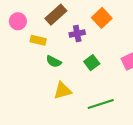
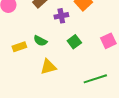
yellow rectangle: (38, 40) -> (19, 47), moved, turned -32
green line: (101, 104) -> (95, 79), moved

